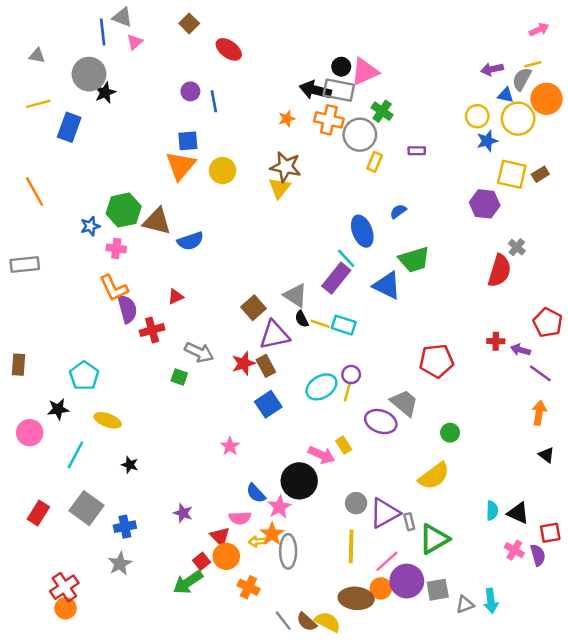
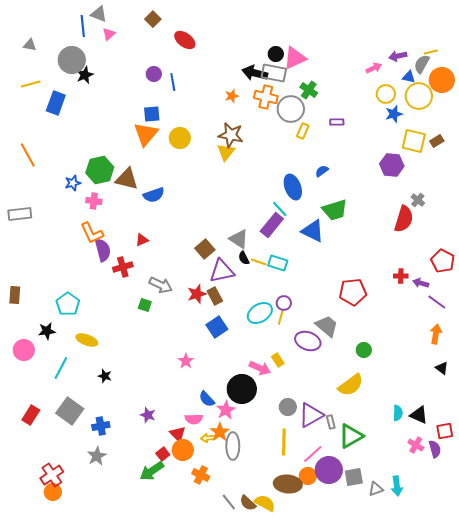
pink arrow: (539, 30) -> (374, 68), moved

